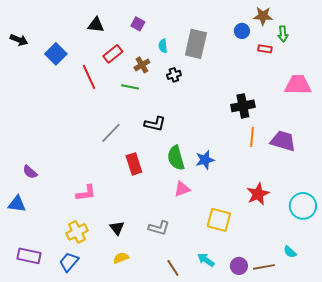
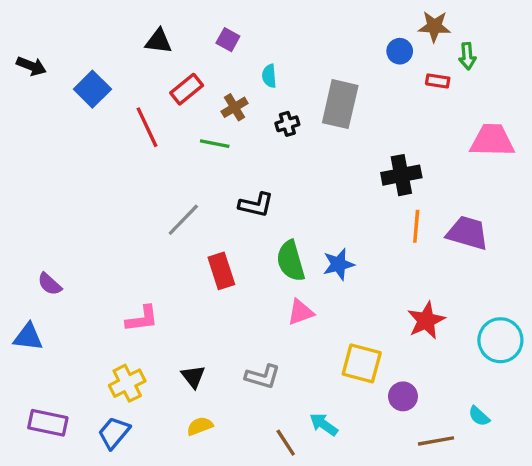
gray rectangle: (196, 44) -> (340, 104), moved
cyan arrow: (206, 260) -> (324, 424), moved
purple circle: (239, 266) -> (403, 396), moved

